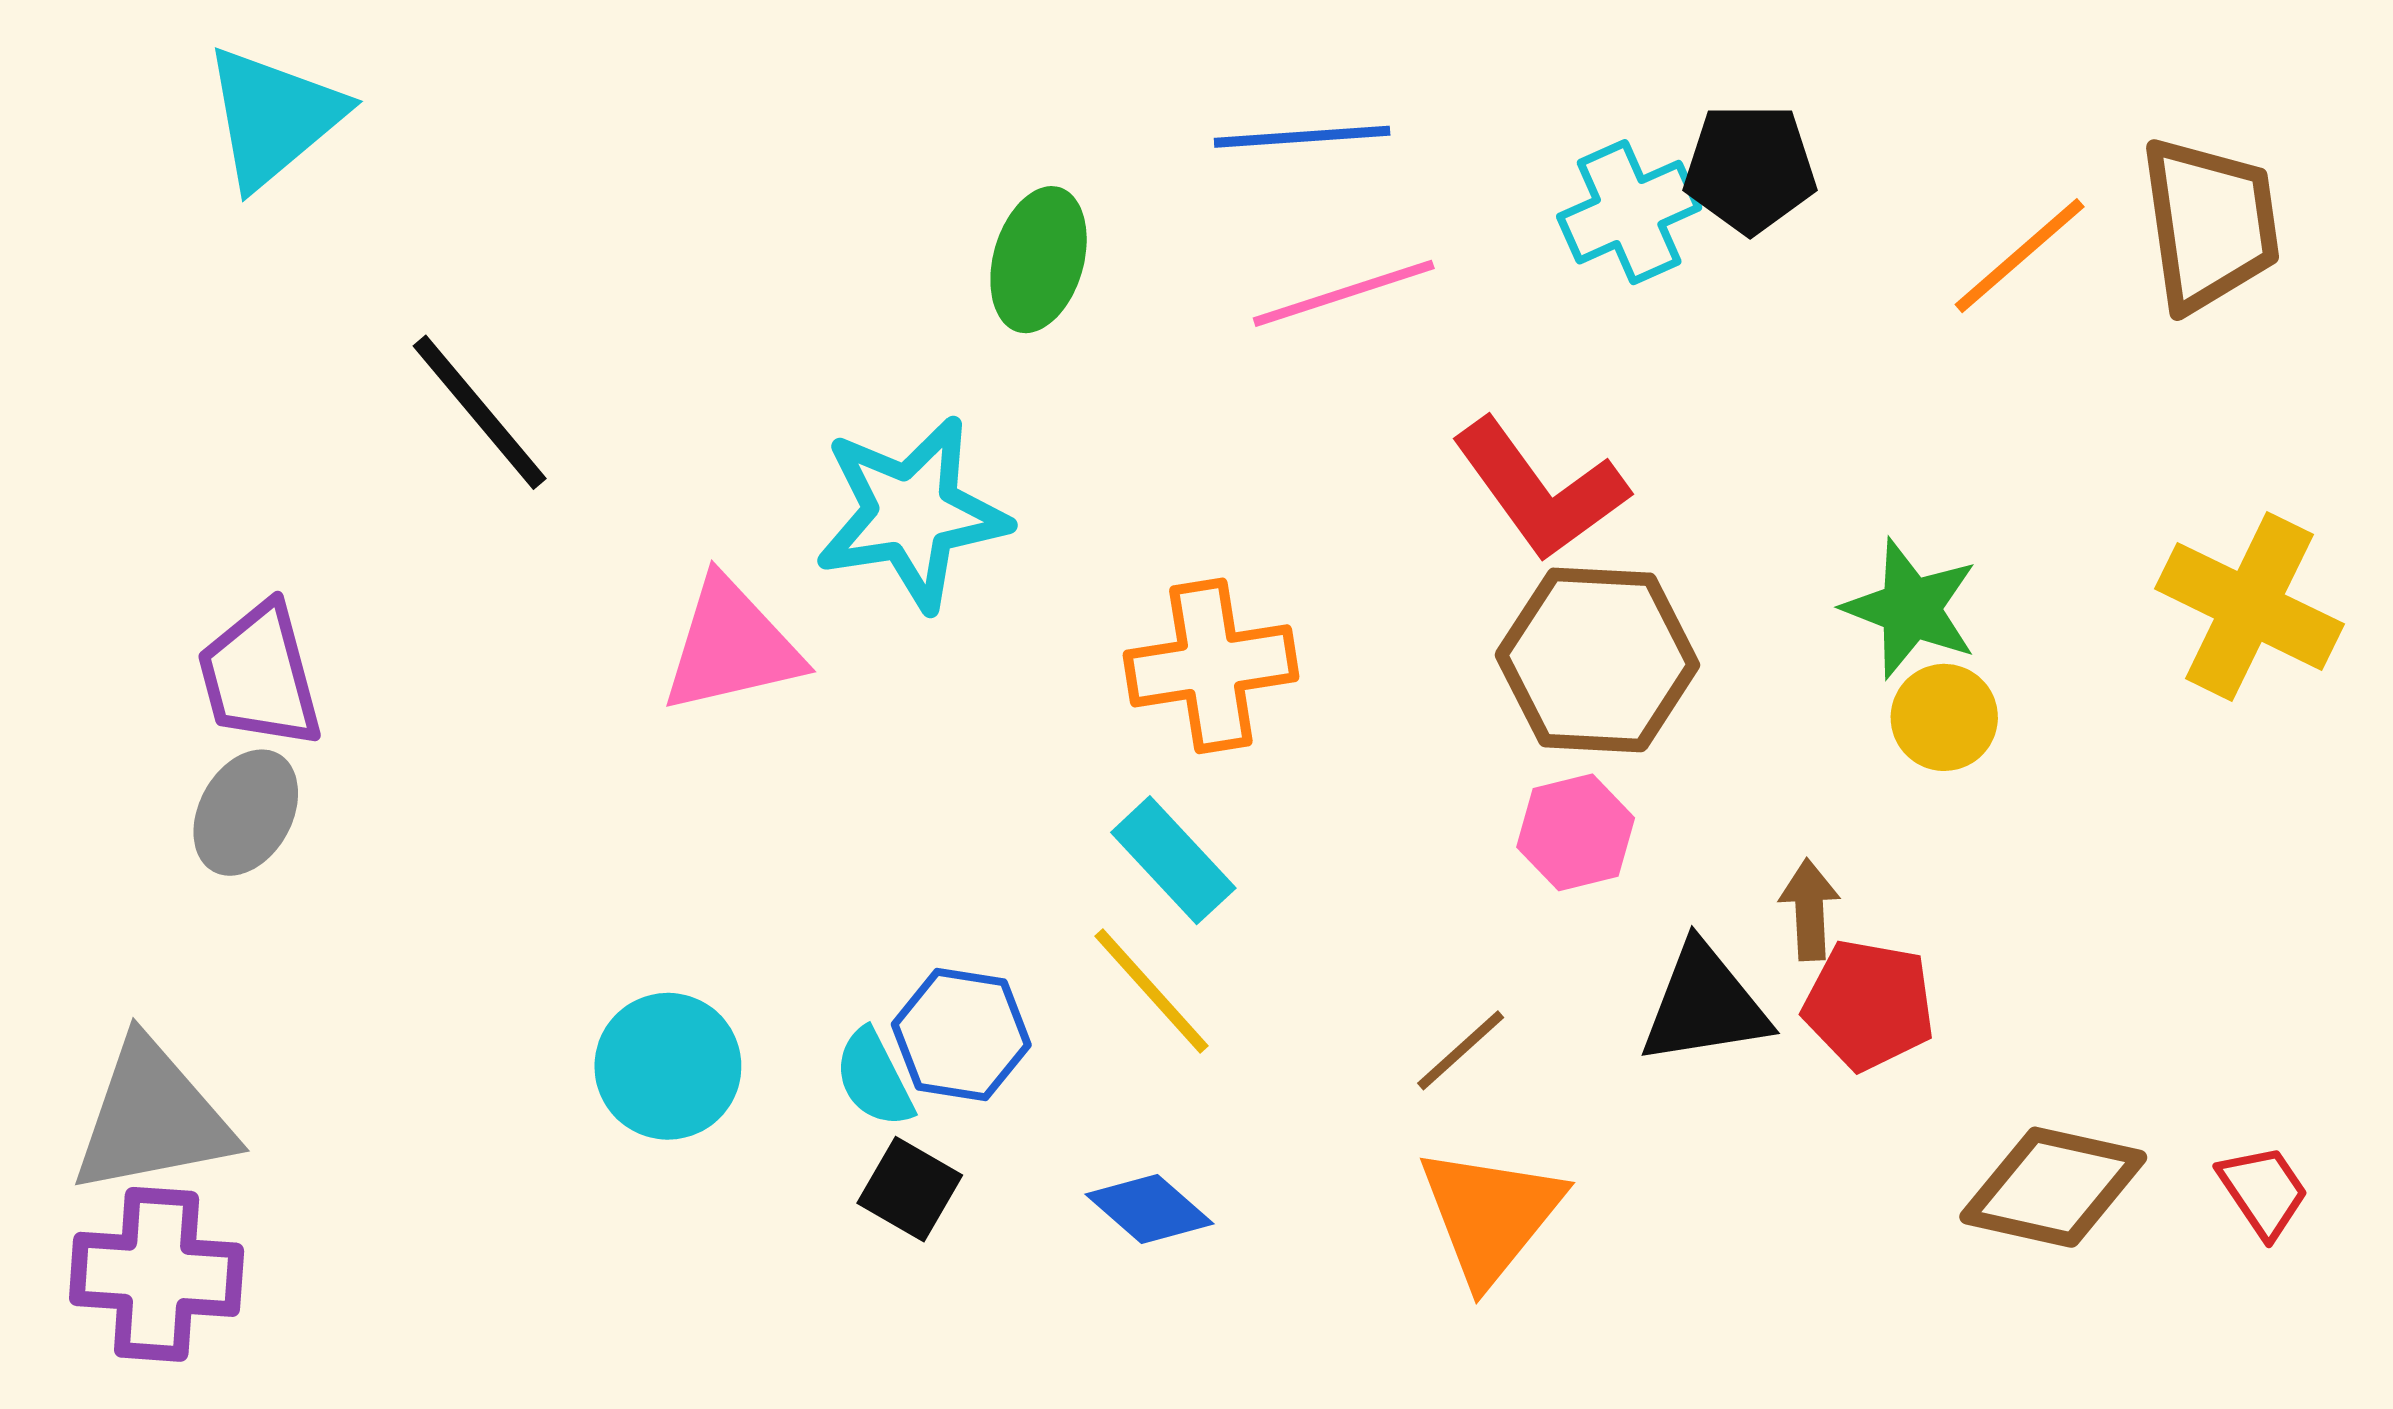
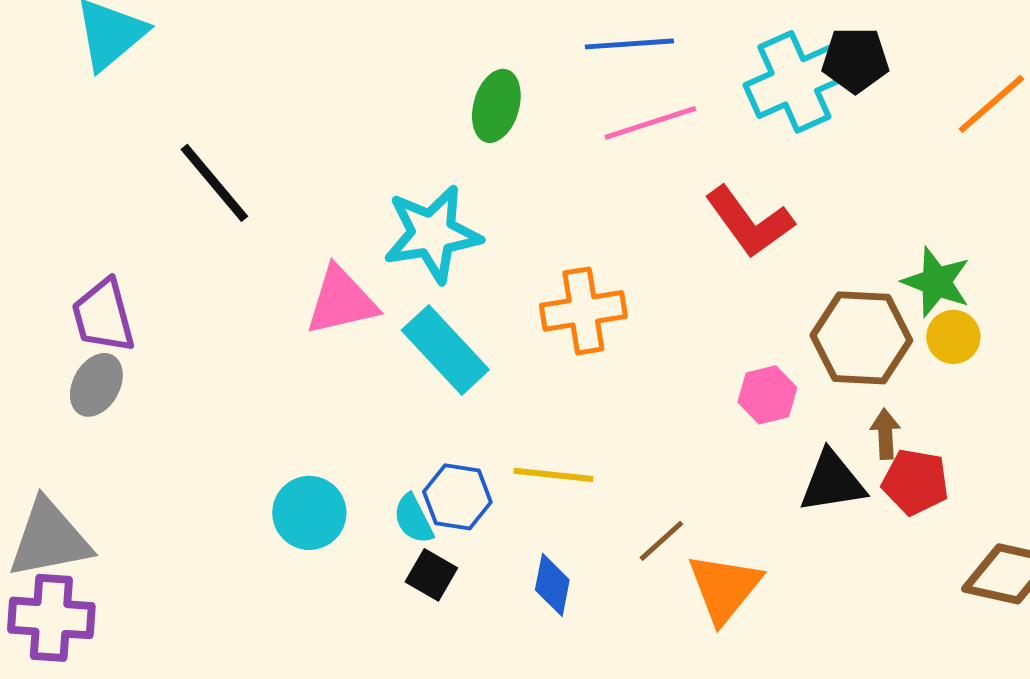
cyan cross: (1629, 212) -> (794, 82), size x1.4
brown hexagon: (1597, 660) -> (861, 338), moved
cyan rectangle: (1173, 860) -> (445, 350), moved, size x1.4
yellow line: (1151, 991) -> (553, 475), turned -42
brown line: (1461, 1050) -> (661, 541), moved
blue diamond: (1150, 1209) -> (552, 585), turned 60

